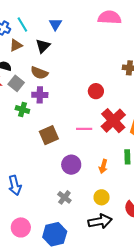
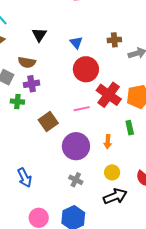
blue triangle: (55, 24) -> (76, 43), moved
black triangle: (43, 46) -> (39, 35), moved
red circle: (96, 91) -> (86, 69), size x1.6
purple circle: (71, 165) -> (76, 146), size x1.4

